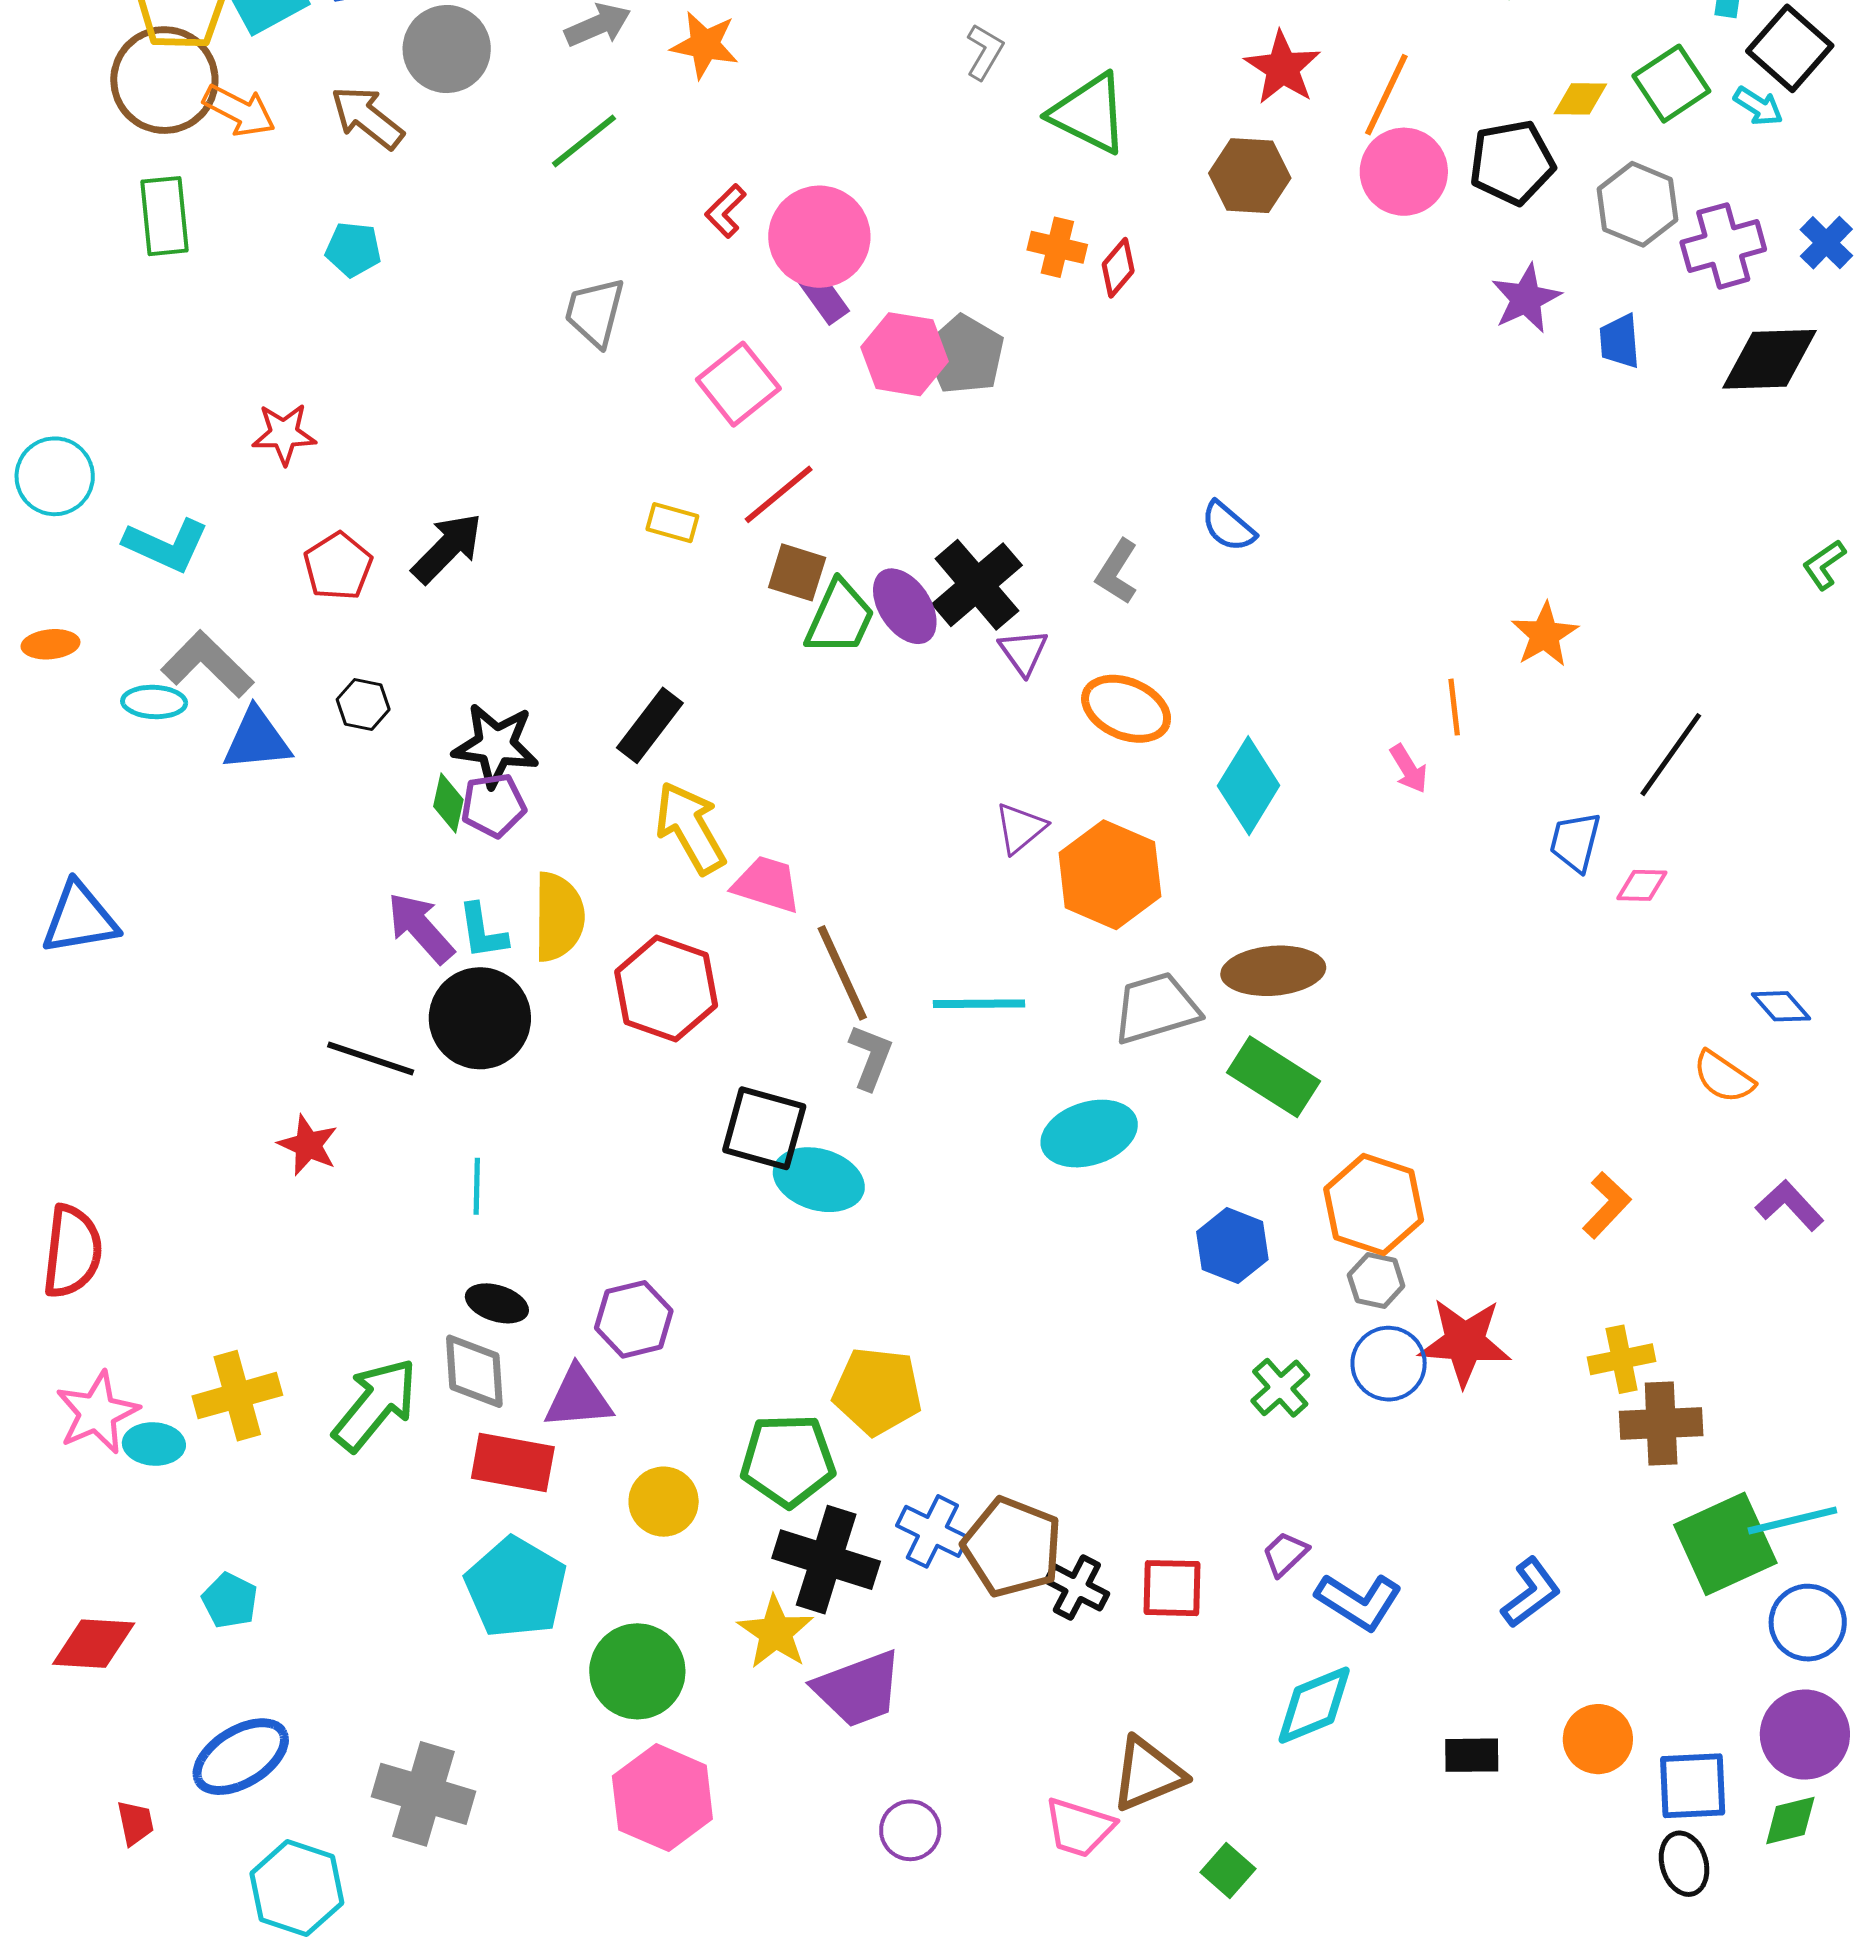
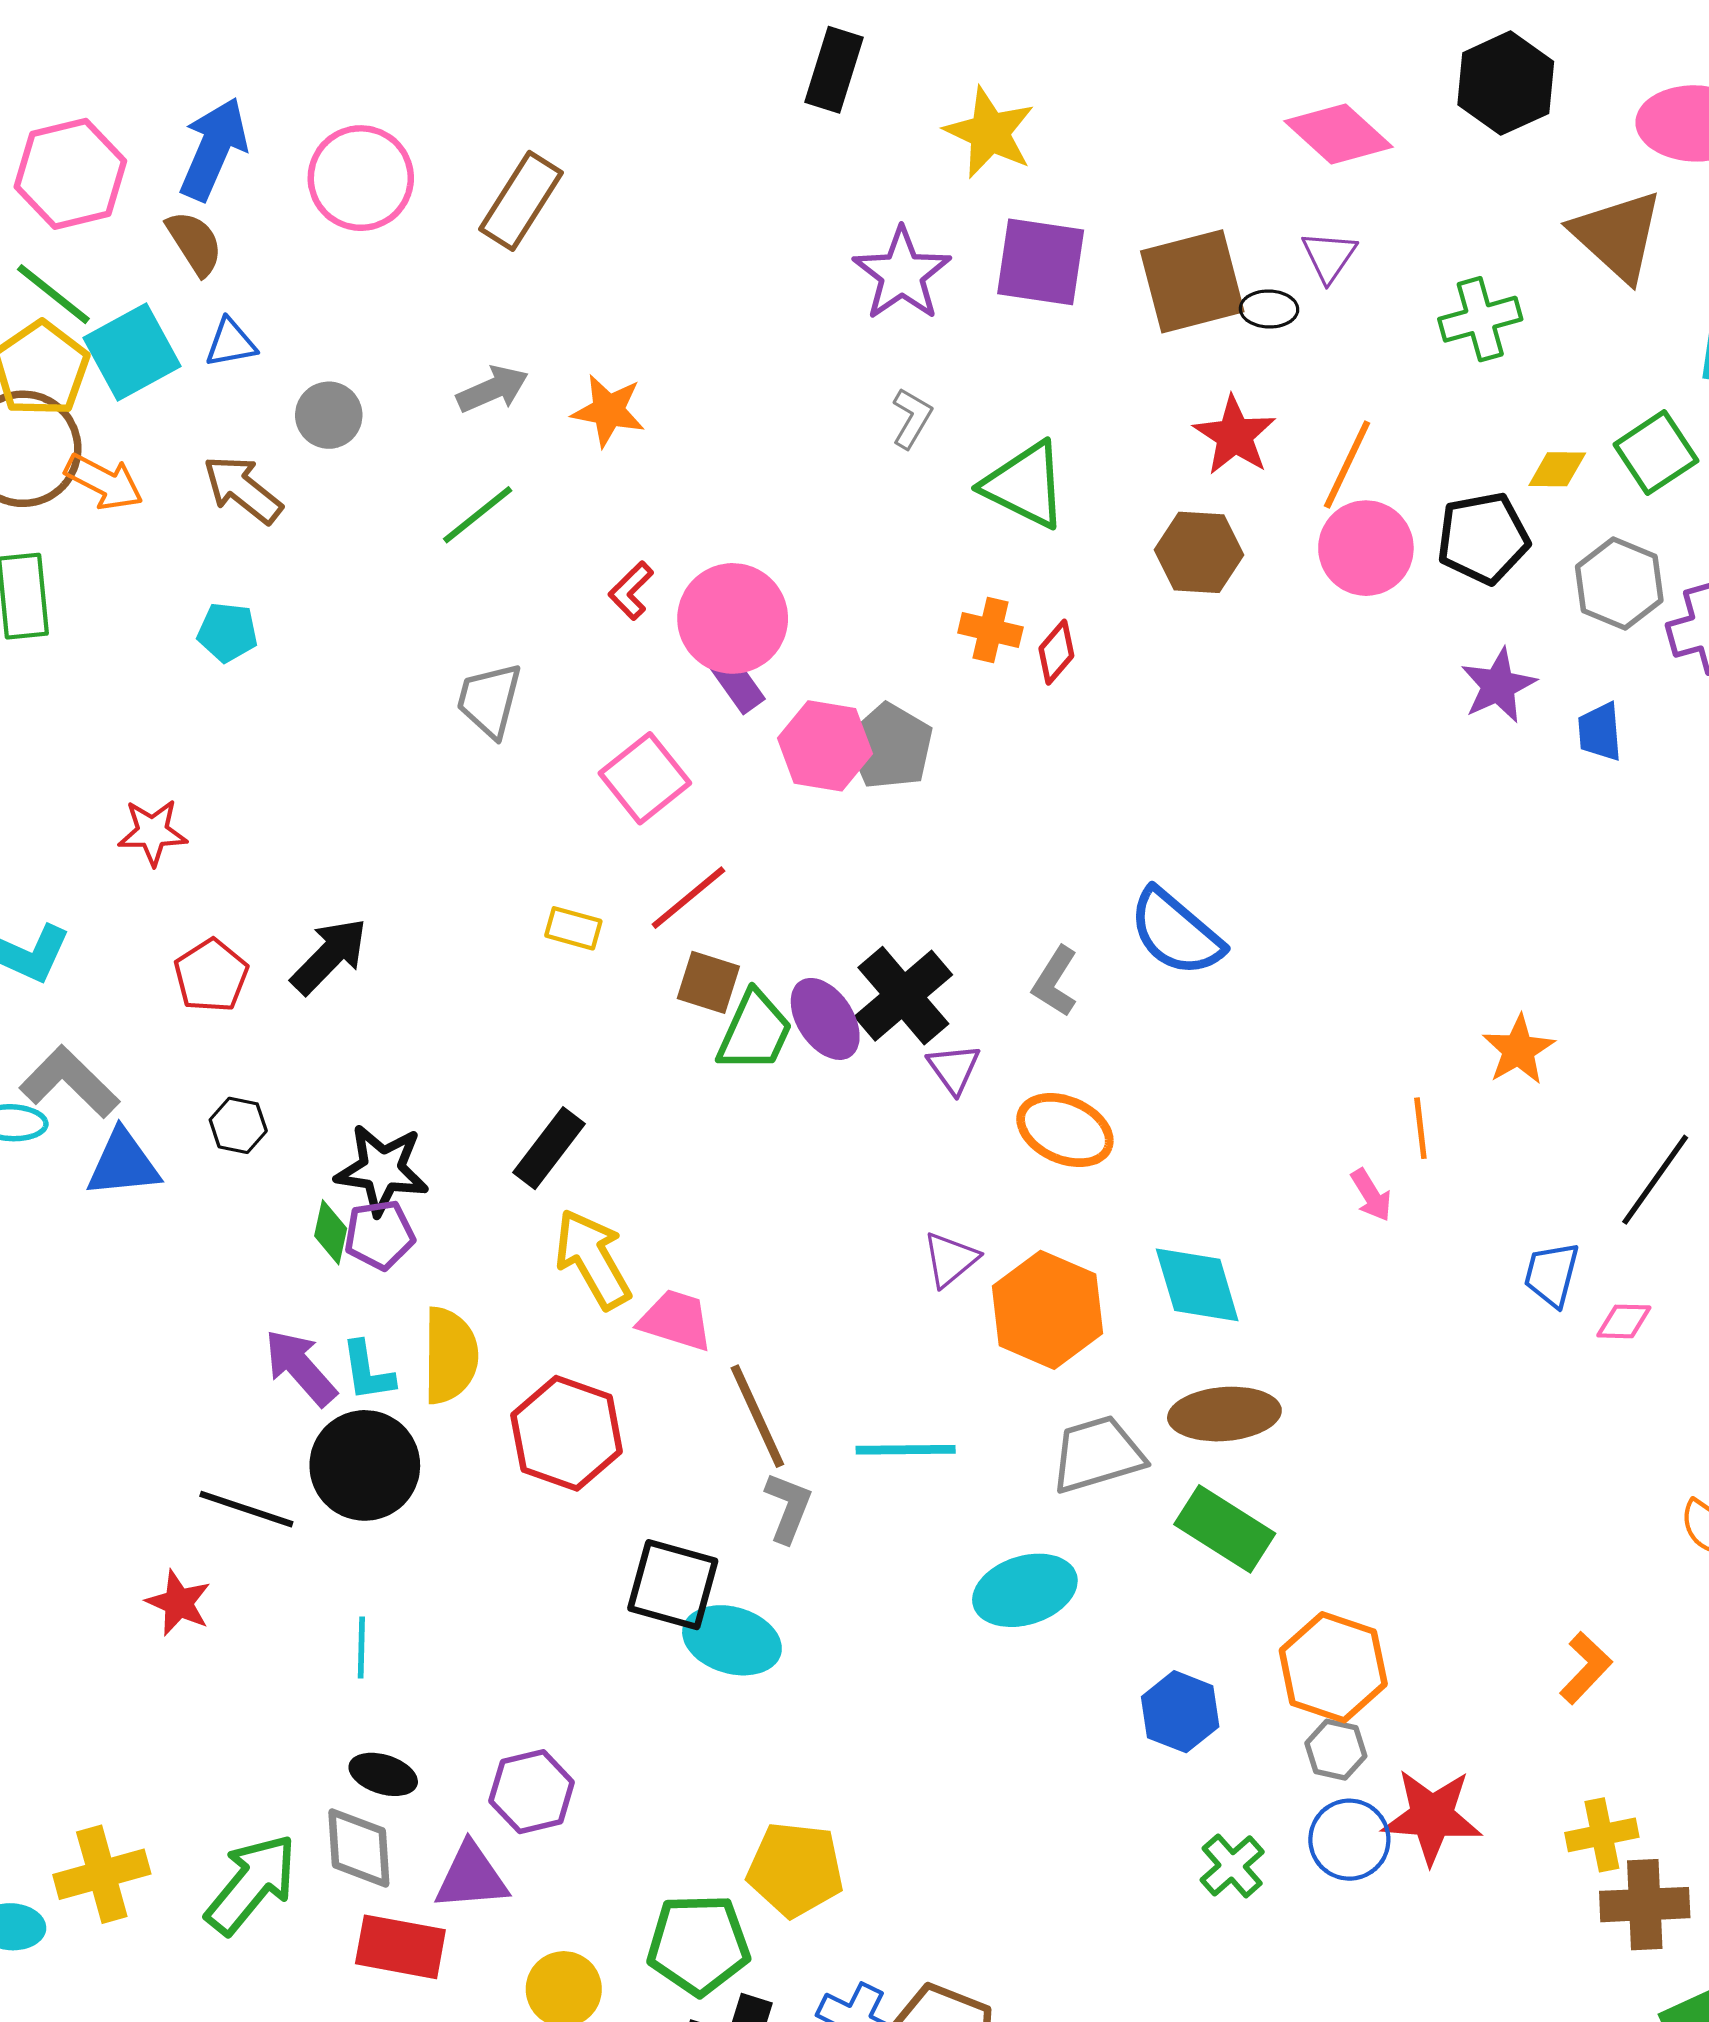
gray circle: (447, 49) -> (329, 415), size x0.7
blue semicircle: (1228, 526) -> (1176, 933), size x1.6
cyan diamond: (1249, 786) -> (1197, 1285), moved, turned -48

